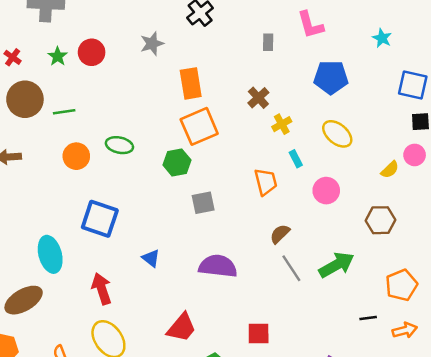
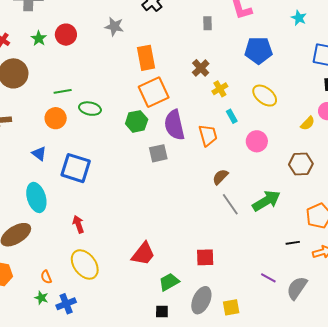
gray star: (152, 44) -> (114, 26), turned 30
green line: (64, 112) -> (63, 91), moved
blue triangle: (151, 258) -> (39, 154), moved
purple semicircle: (218, 266) -> (174, 125), moved, turned -108
red arrow: (102, 289) -> (78, 224), size x0.7

